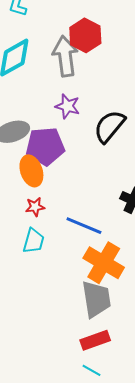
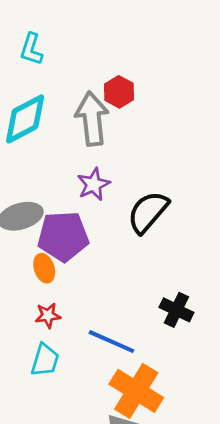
red hexagon: (85, 35) -> (119, 92), size x0.7
purple star: (68, 106) -> (93, 184), turned 30
orange ellipse: (31, 171) -> (44, 268), size x0.7

